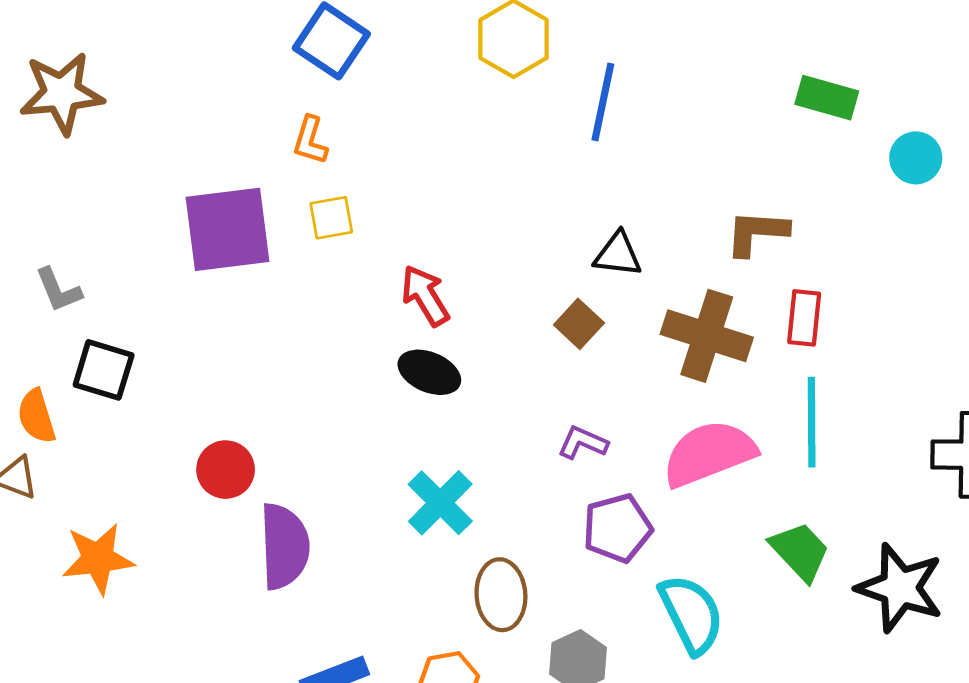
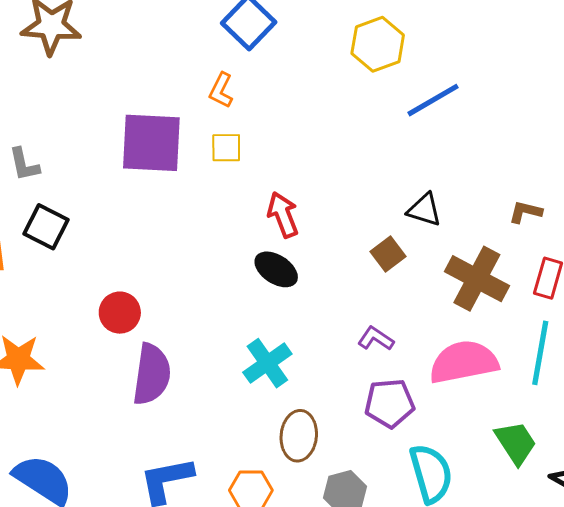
blue line: (603, 102) -> (433, 100), turned 38
brown L-shape: (757, 233) -> (525, 212), size x0.7

